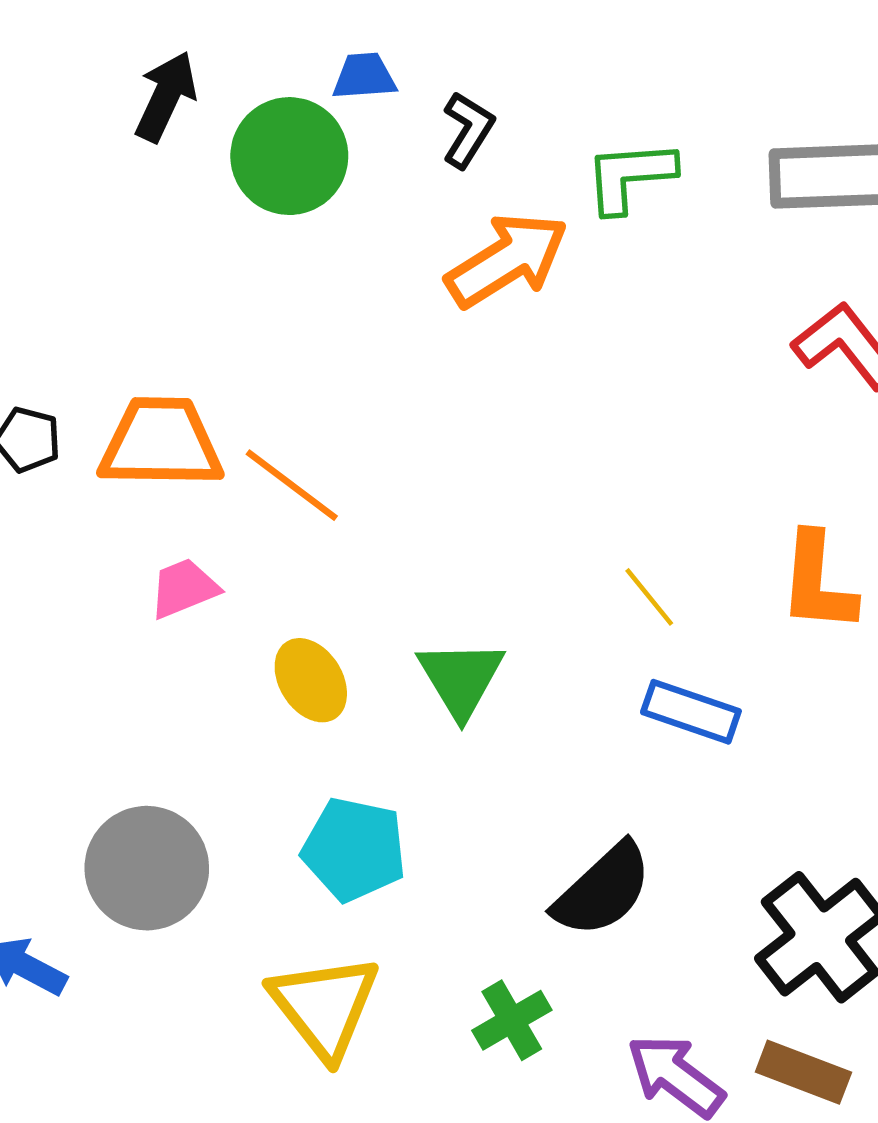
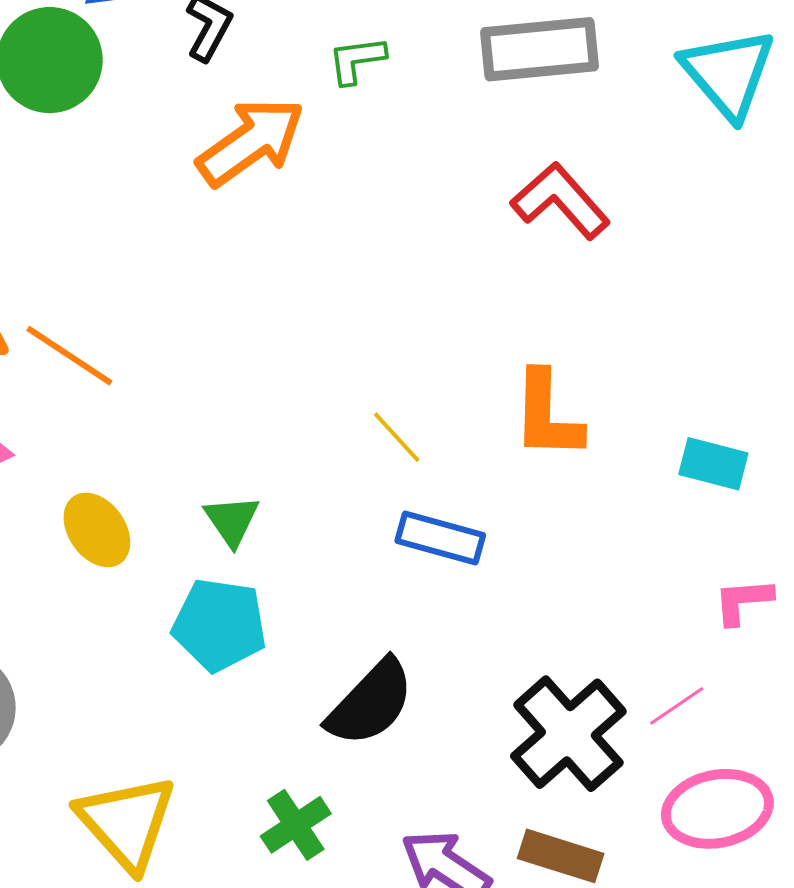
green L-shape: (630, 176) -> (357, 60), size x0.7
green triangle: (461, 679) -> (232, 520), size x0.7
cyan pentagon: (354, 849) -> (219, 625), moved

